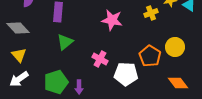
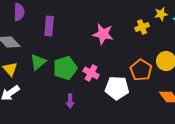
green triangle: (65, 42) -> (38, 62), moved
green pentagon: (56, 82) -> (65, 68), moved

